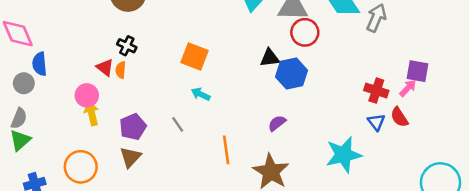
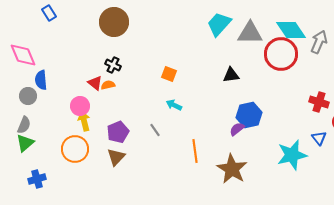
red circle: (305, 32) -> (281, 54), moved, size x1.4
orange square: (195, 57) -> (169, 74), size x0.7
orange semicircle: (121, 70) -> (108, 85), turned 72
blue hexagon: (291, 74) -> (249, 115), moved
blue triangle: (376, 122) -> (319, 138), moved
orange circle: (81, 167) -> (75, 149), moved

